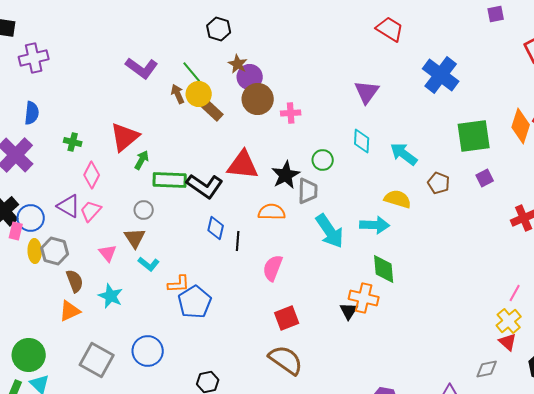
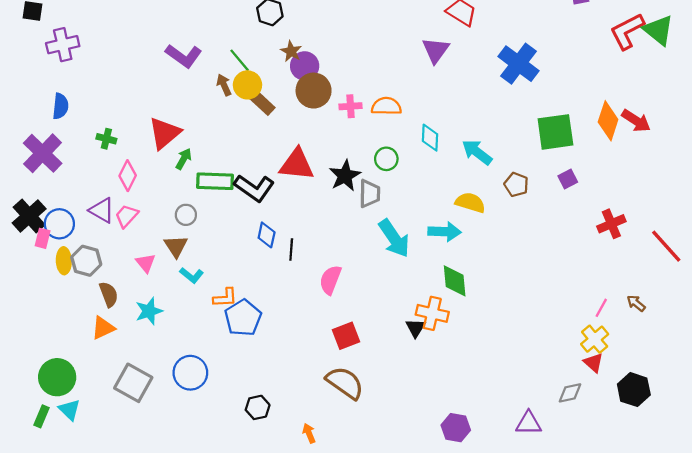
purple triangle: (367, 92) -> (436, 50), moved
orange semicircle: (272, 212) -> (386, 106), moved
cyan star: (111, 296) -> (149, 311), turned 30

